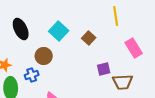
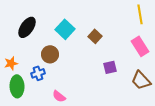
yellow line: (116, 16) -> (140, 14), moved
black ellipse: (21, 29) -> (27, 27), turned 60
brown trapezoid: (123, 82) -> (141, 80), moved, turned 50

